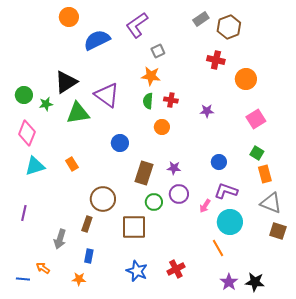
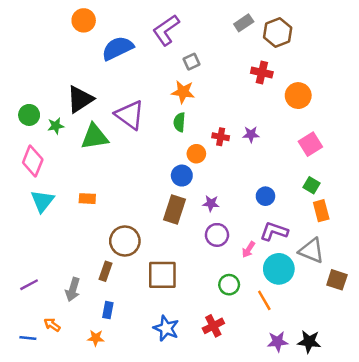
red cross: (171, 100) -> (221, 137), moved
blue circle: (120, 143) -> (182, 176), moved
orange rectangle: (72, 164) -> (87, 199), turned -56
cyan triangle: (35, 166) -> (42, 201), turned -35
green circle: (154, 202) -> (229, 285), moved
gray triangle: (271, 203) -> (312, 251), moved
purple line: (24, 213) -> (29, 285), moved, turned 49
purple star: (229, 282) -> (278, 342), turned 30

